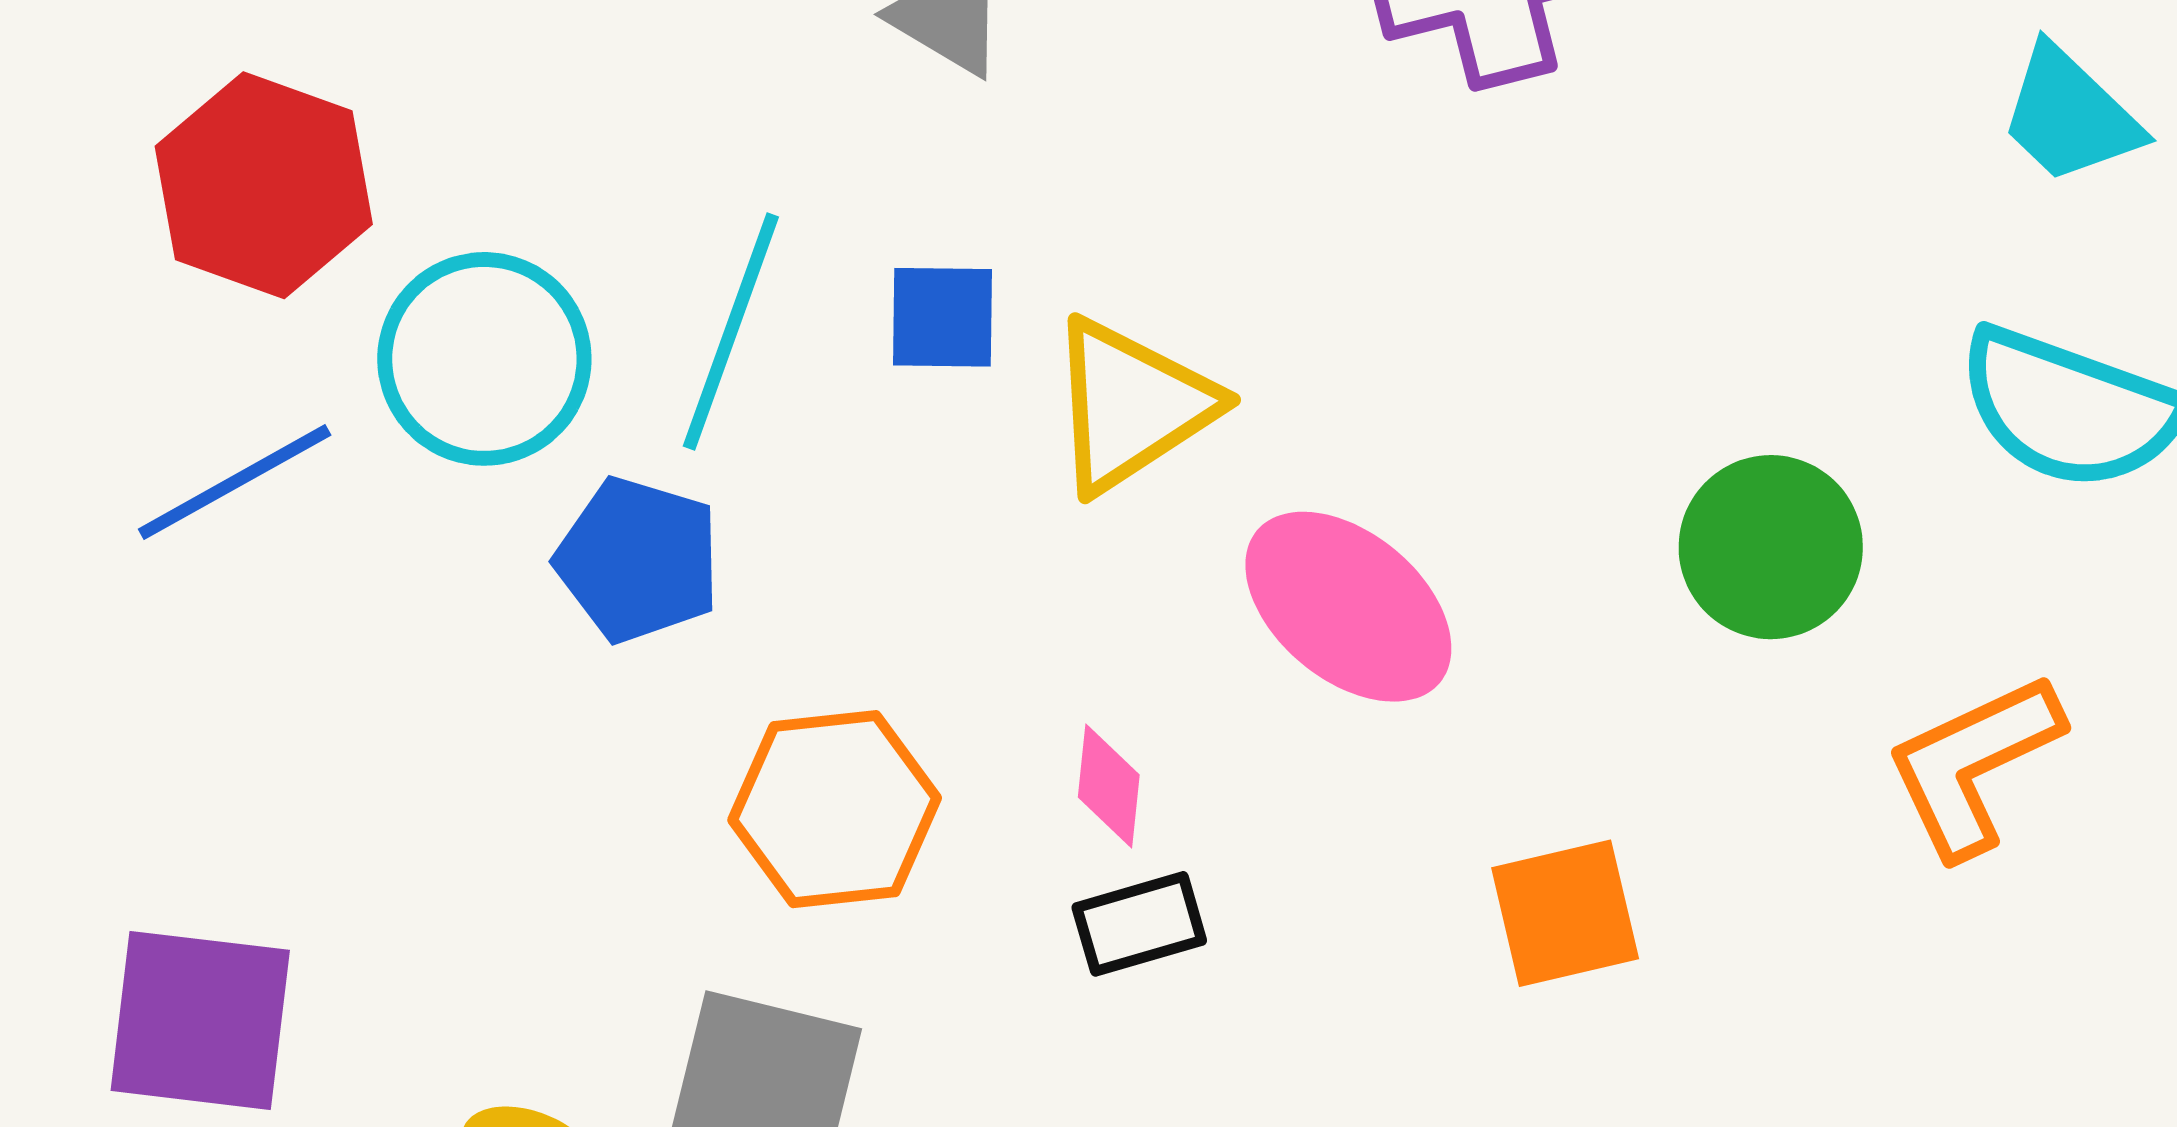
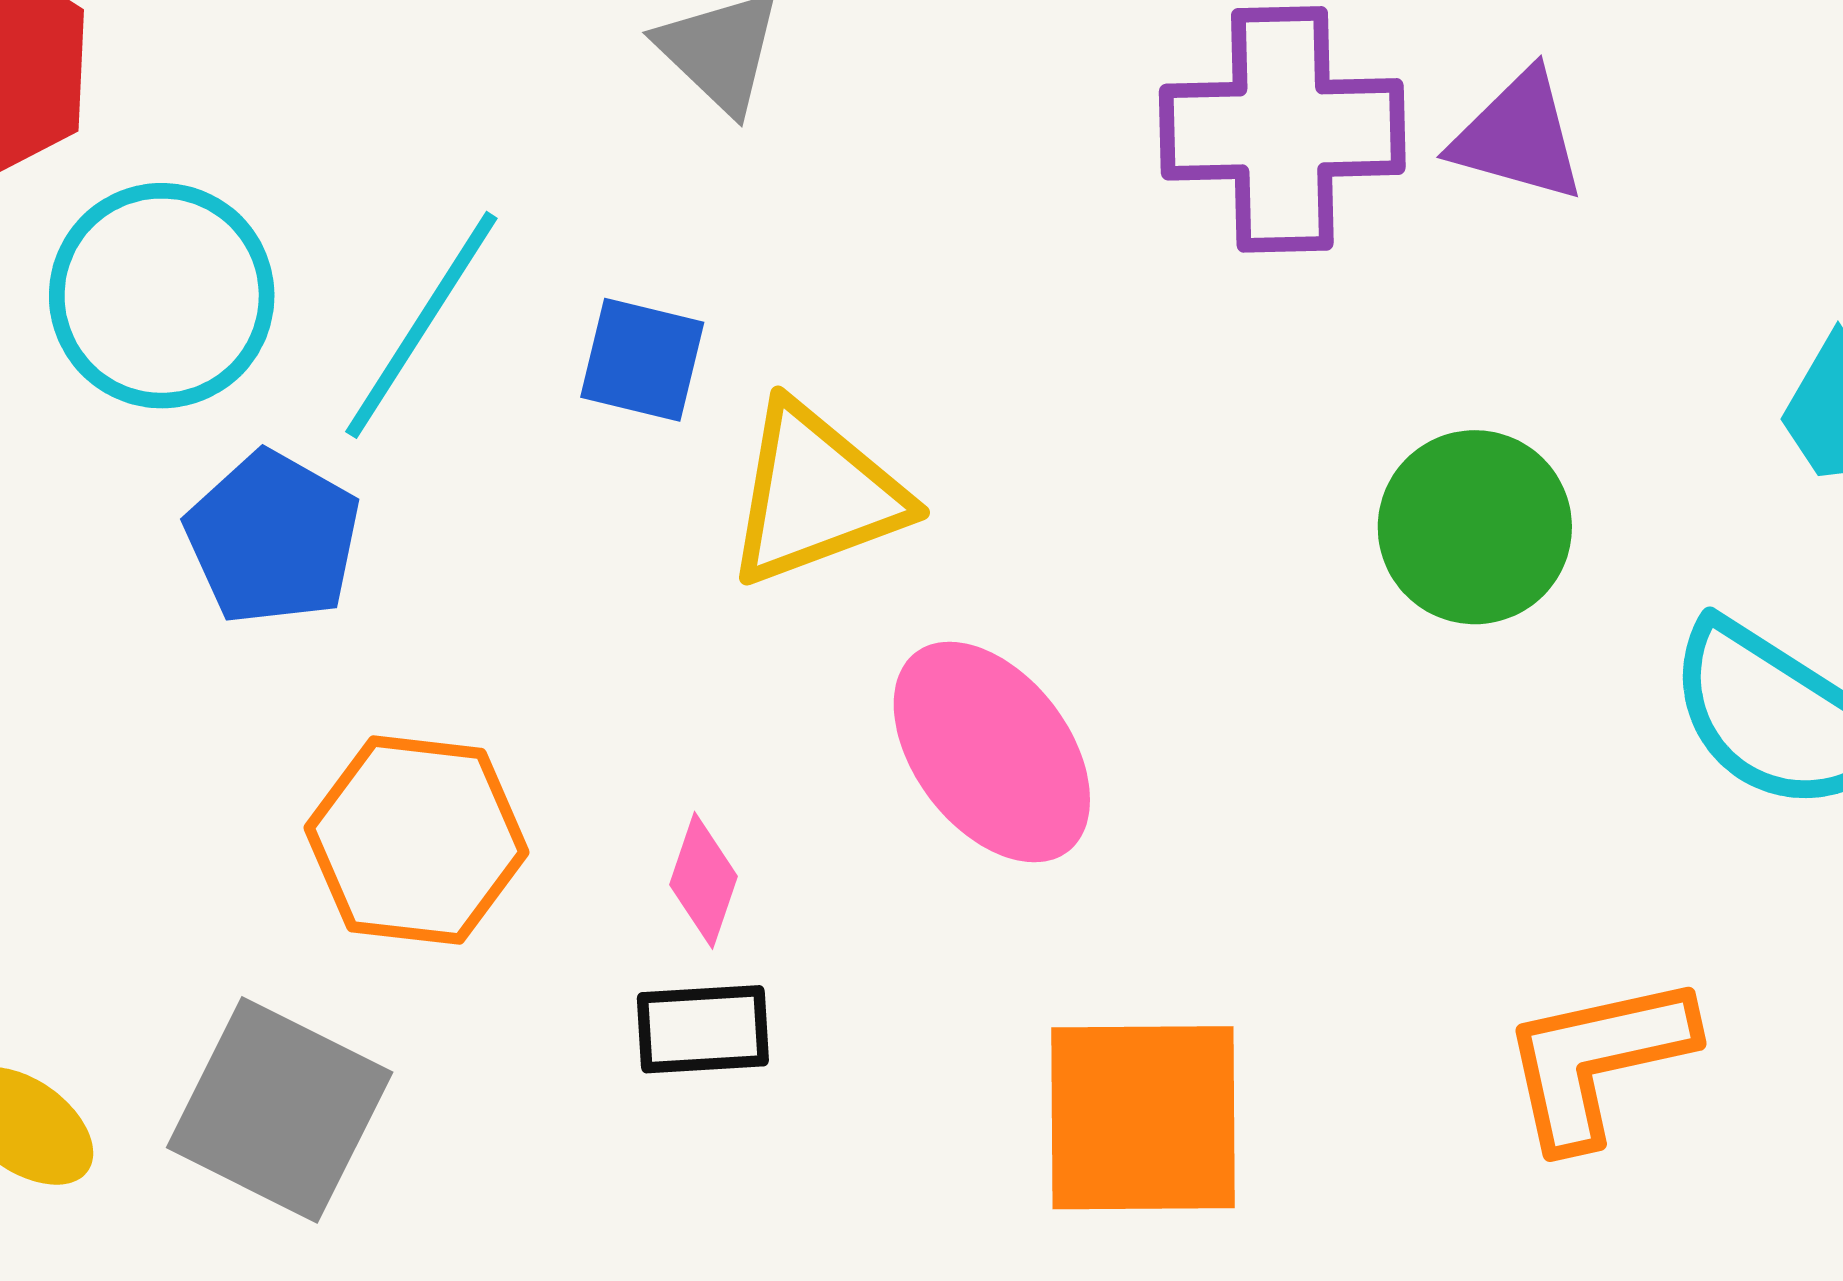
green circle: (1771, 547) -> (1475, 527), moved
orange square: (1565, 913) -> (1143, 1118), size x1.4

